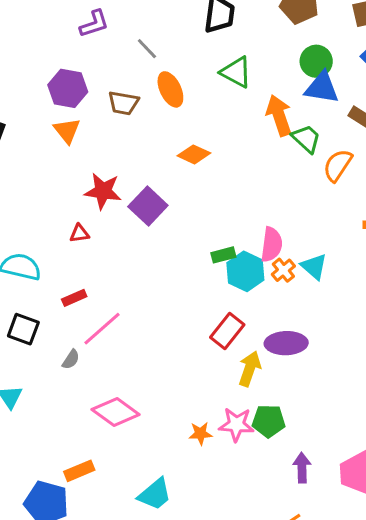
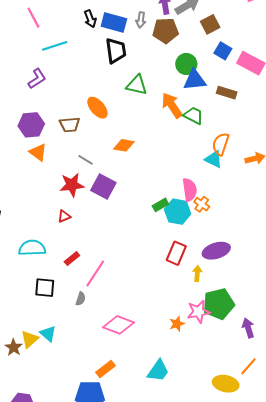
gray line: (147, 49) -> (86, 160), moved
orange semicircle: (338, 165) -> (221, 144), moved
cyan triangle: (314, 267) -> (214, 159), moved
yellow arrow: (250, 369) -> (197, 273), size x0.7
green pentagon: (269, 421) -> (219, 304), size x1.4

